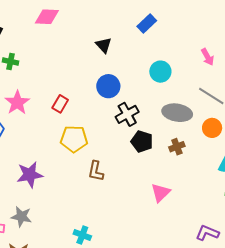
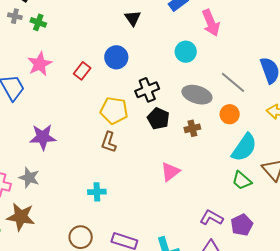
pink arrow: (208, 57) -> (211, 23), moved, size x1.5
blue circle: (108, 86) -> (116, 57), moved
yellow pentagon: (74, 139) -> (114, 111), moved
cyan cross: (82, 235) -> (97, 192), moved, turned -30

